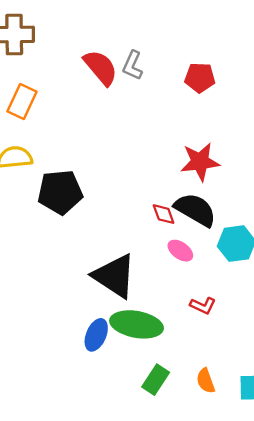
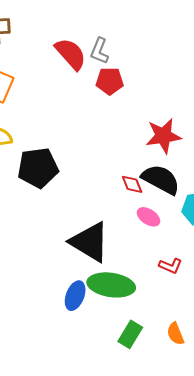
red pentagon: (200, 78) -> (110, 81), moved

